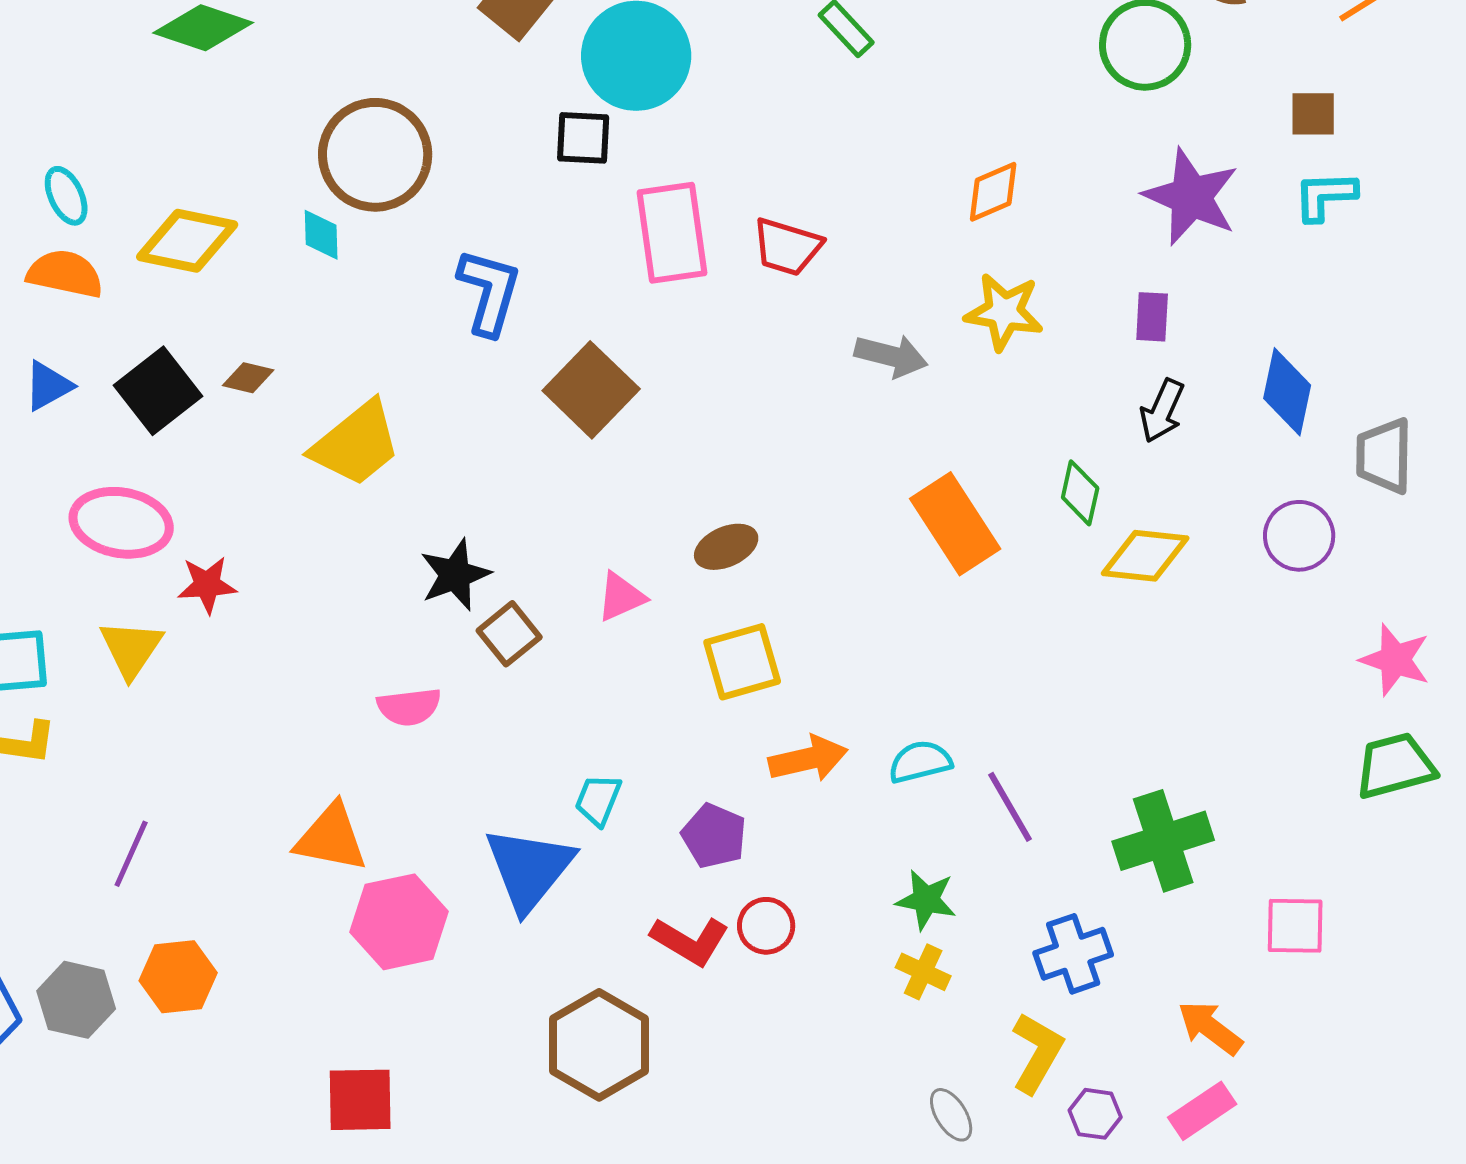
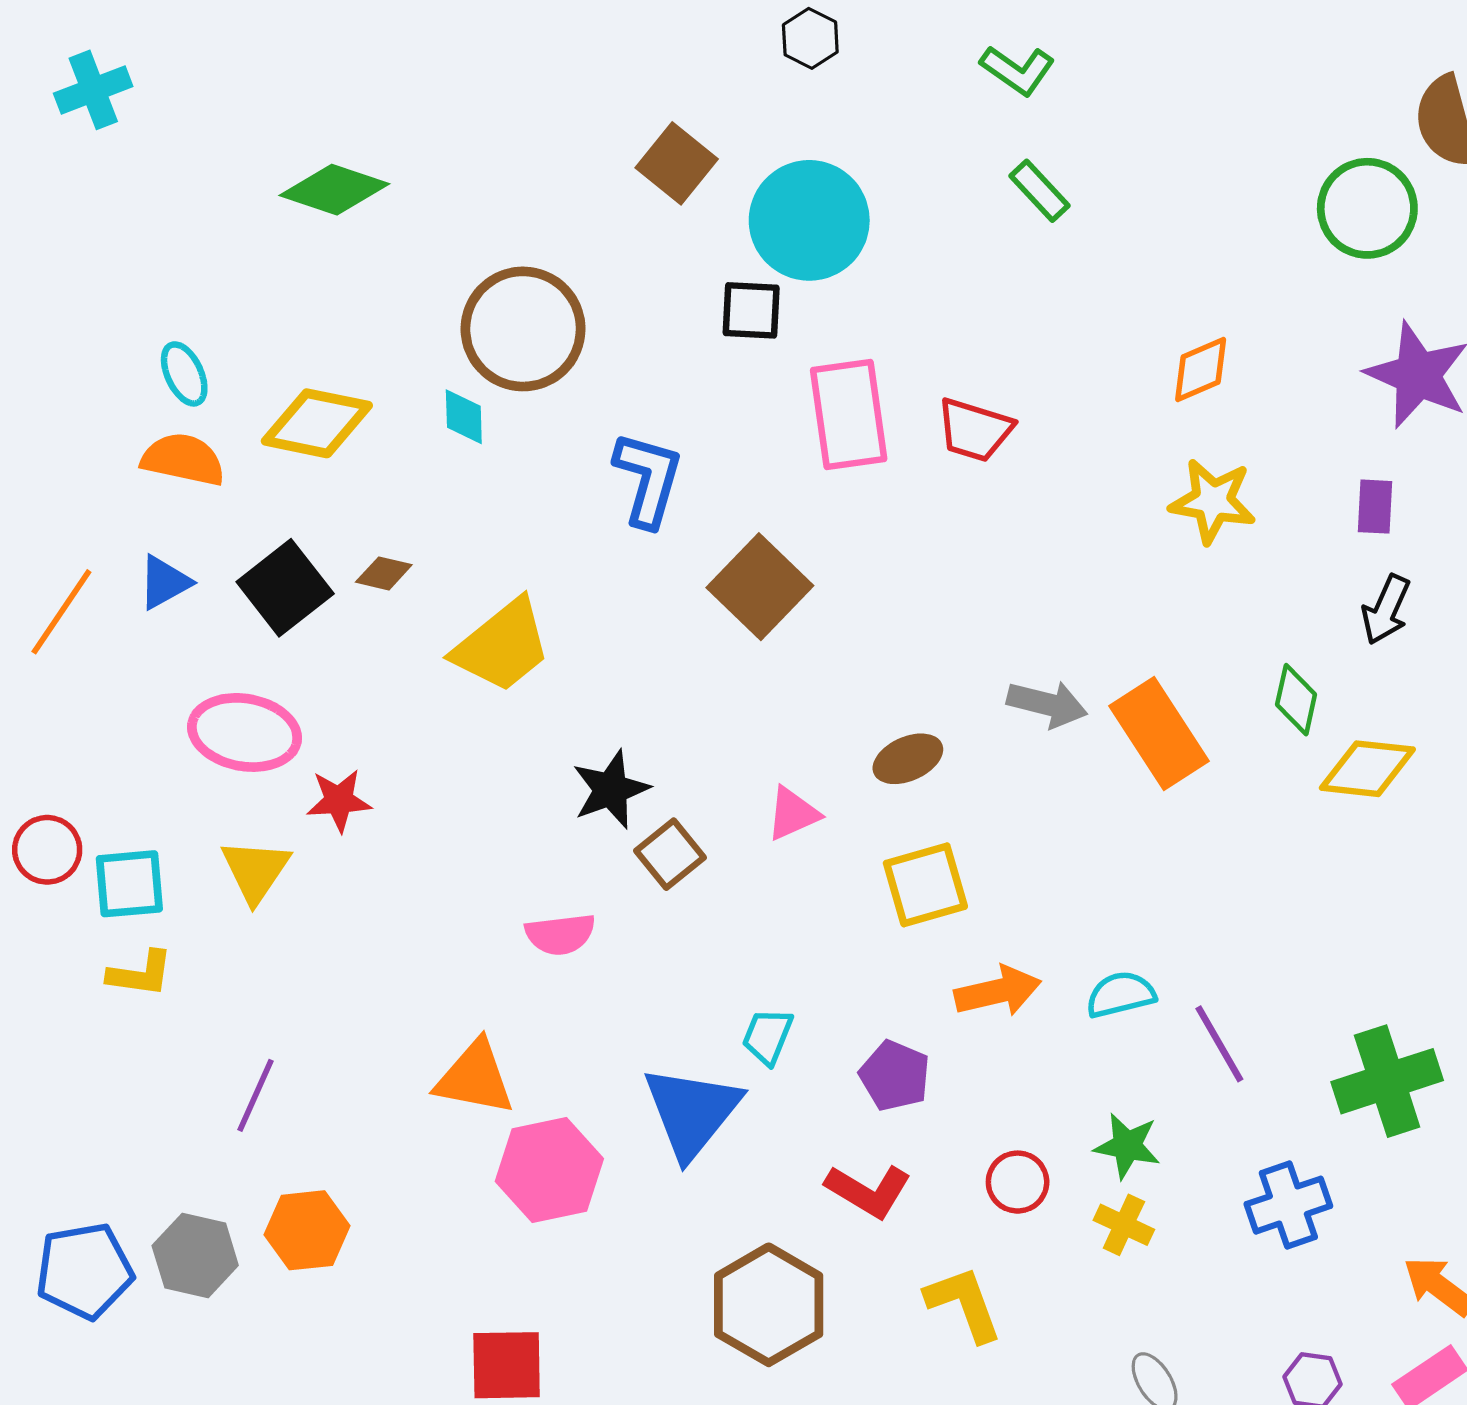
gray arrow: (891, 356) -> (1047, 704), moved
red circle: (766, 926) -> (1018, 1182), moved
yellow L-shape: (1037, 1053) -> (964, 1304), moved, turned -50

